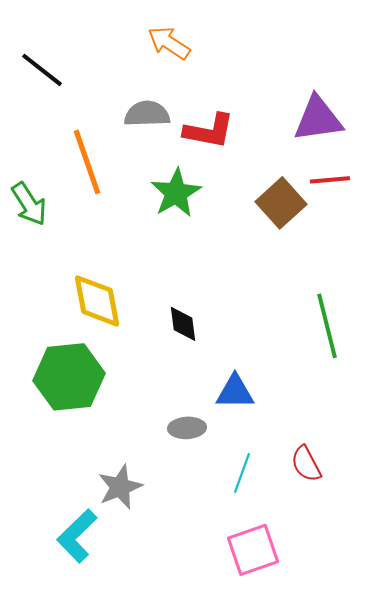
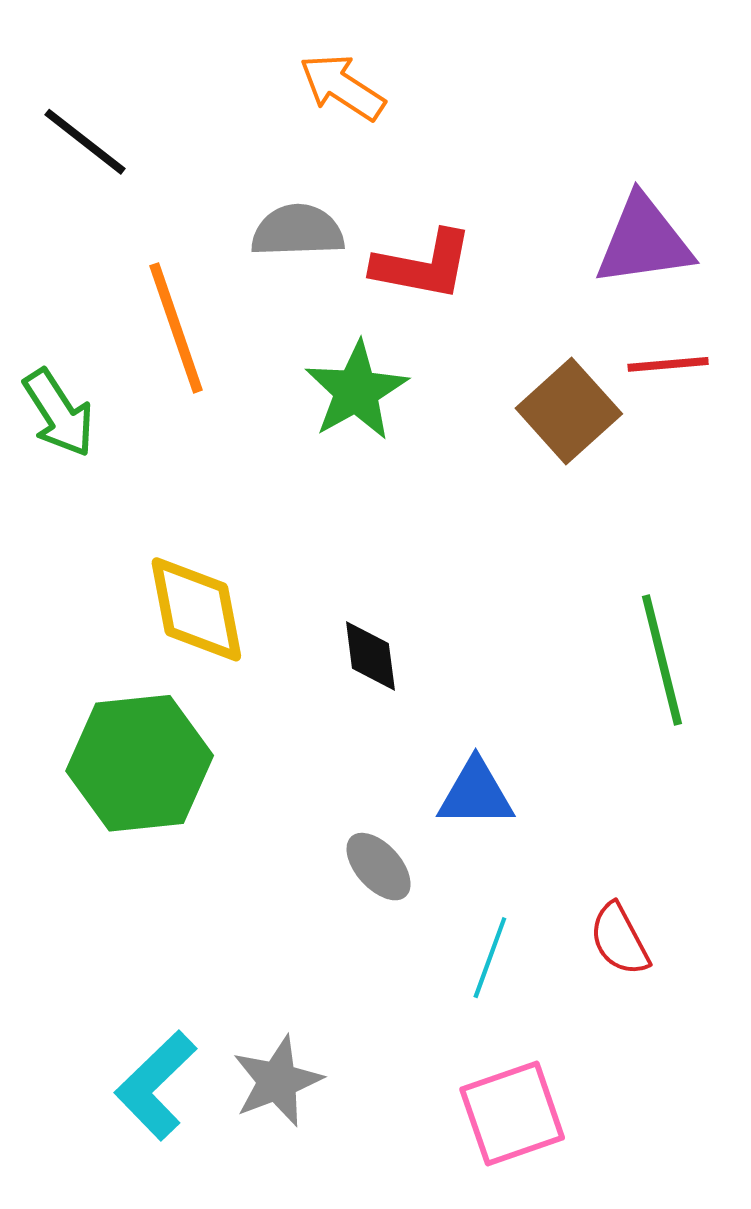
gray ellipse: (187, 428) -> (379, 867), turned 51
gray star: (120, 487) -> (277, 1081), moved

